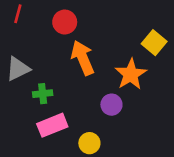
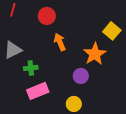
orange arrow: (83, 58) -> (60, 42), size x0.7
yellow circle: (89, 143) -> (74, 104), moved

